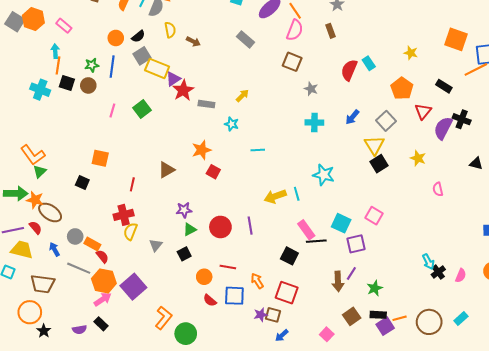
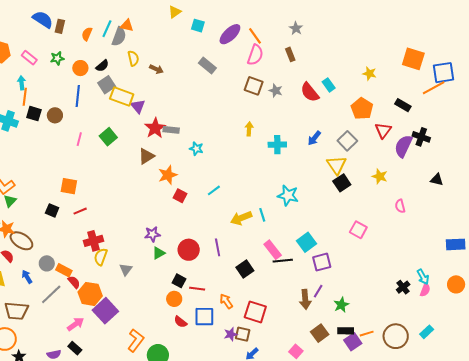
green star: (92, 65) -> (57, 58), moved
red semicircle: (349, 70) -> (310, 92), turned -60
purple triangle: (173, 79) -> (138, 106), turned -35
gray star: (311, 89) -> (276, 91), moved
red star: (183, 90) -> (155, 128), moved
yellow arrow: (242, 96) -> (249, 129), moved, turned -40
cyan line: (258, 150) -> (214, 190), moved, turned -32
brown triangle: (166, 170) -> (146, 156), moved
red line: (132, 184) -> (80, 211), moved, turned 56
pink square: (374, 216) -> (358, 230), moved
cyan square: (341, 223) -> (307, 242), turned 30
black square: (184, 254) -> (179, 281), moved, turned -32
black square: (289, 256) -> (245, 269), moved, turned 30
cyan arrow: (428, 262) -> (423, 277), moved
gray line: (79, 268) -> (51, 294), turned -65
orange hexagon: (104, 281) -> (90, 294), moved

